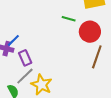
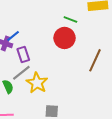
red circle: (90, 32) -> (65, 38), moved

